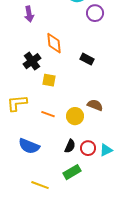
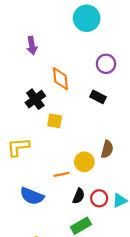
purple circle: (95, 13) -> (106, 64), moved
brown semicircle: (95, 105) -> (107, 149), turned 84
orange line: (48, 114) -> (62, 174), moved, turned -32

